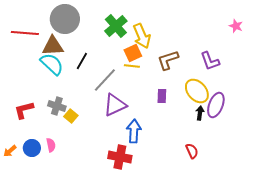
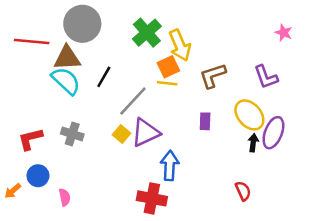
pink star: (236, 26) -> (284, 33), moved
yellow square: (71, 116) -> (122, 134), moved
pink semicircle: (51, 145) -> (65, 197), moved
blue circle: (32, 148) -> (38, 176), moved

